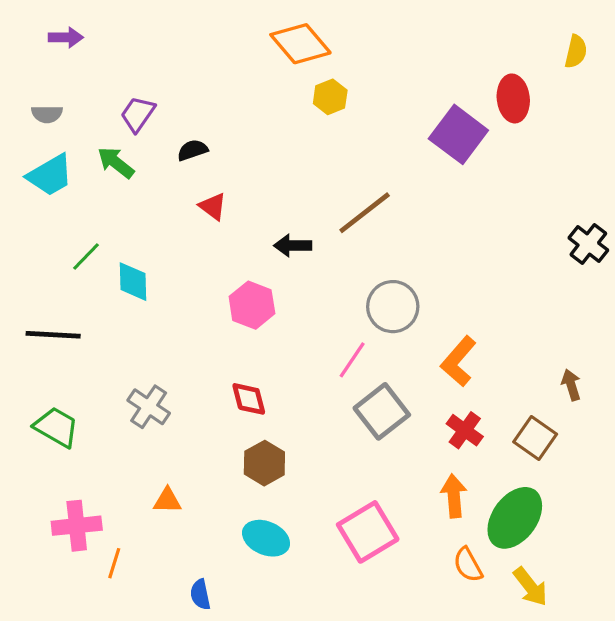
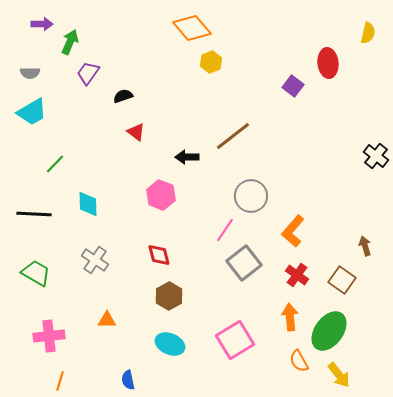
purple square: (458, 134) -> (293, 86), size x0.6
green arrow: (116, 163) -> (70, 42), moved, turned 75
cyan diamond: (133, 282) -> (88, 204), moved
orange line: (114, 563) -> (60, 381), moved

